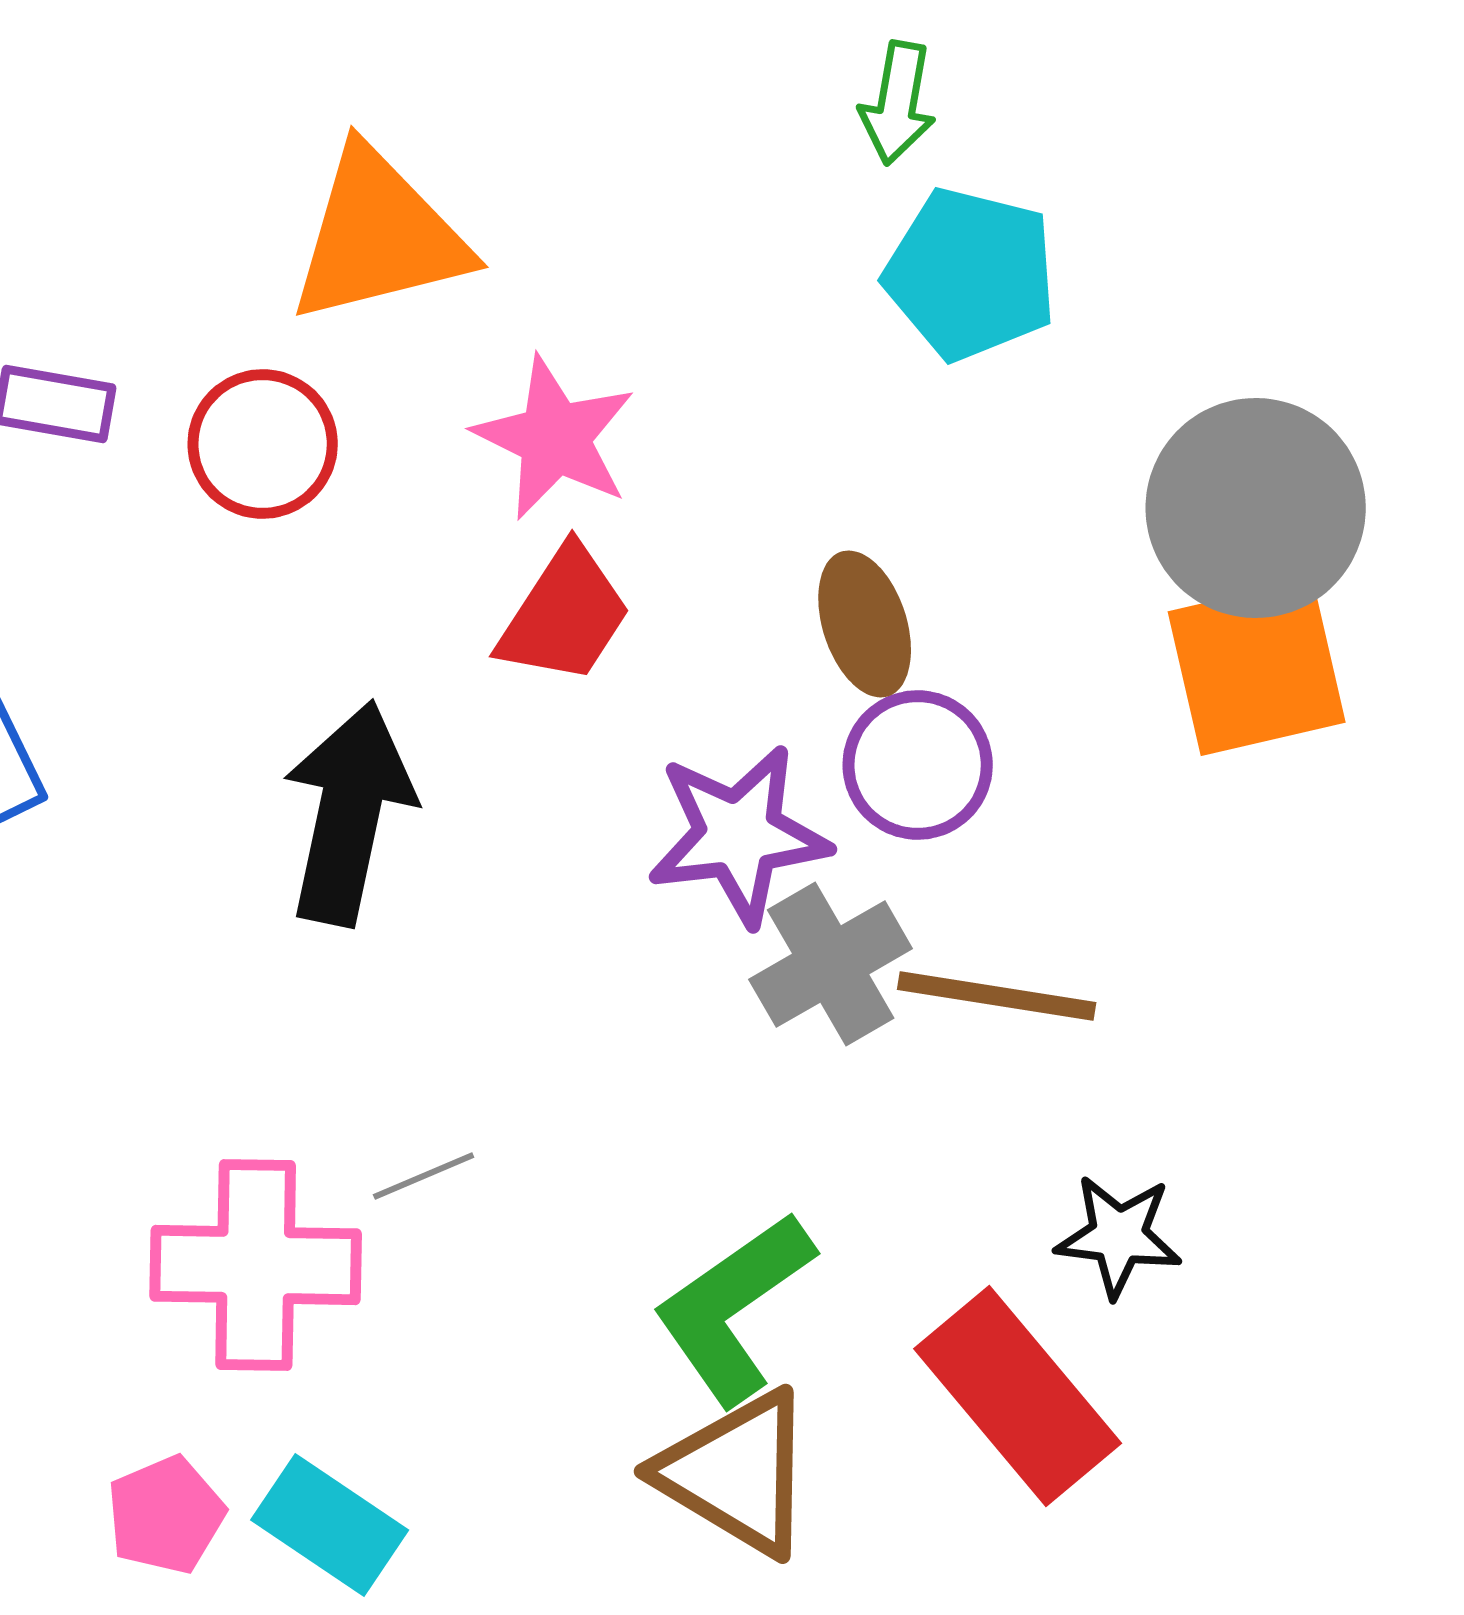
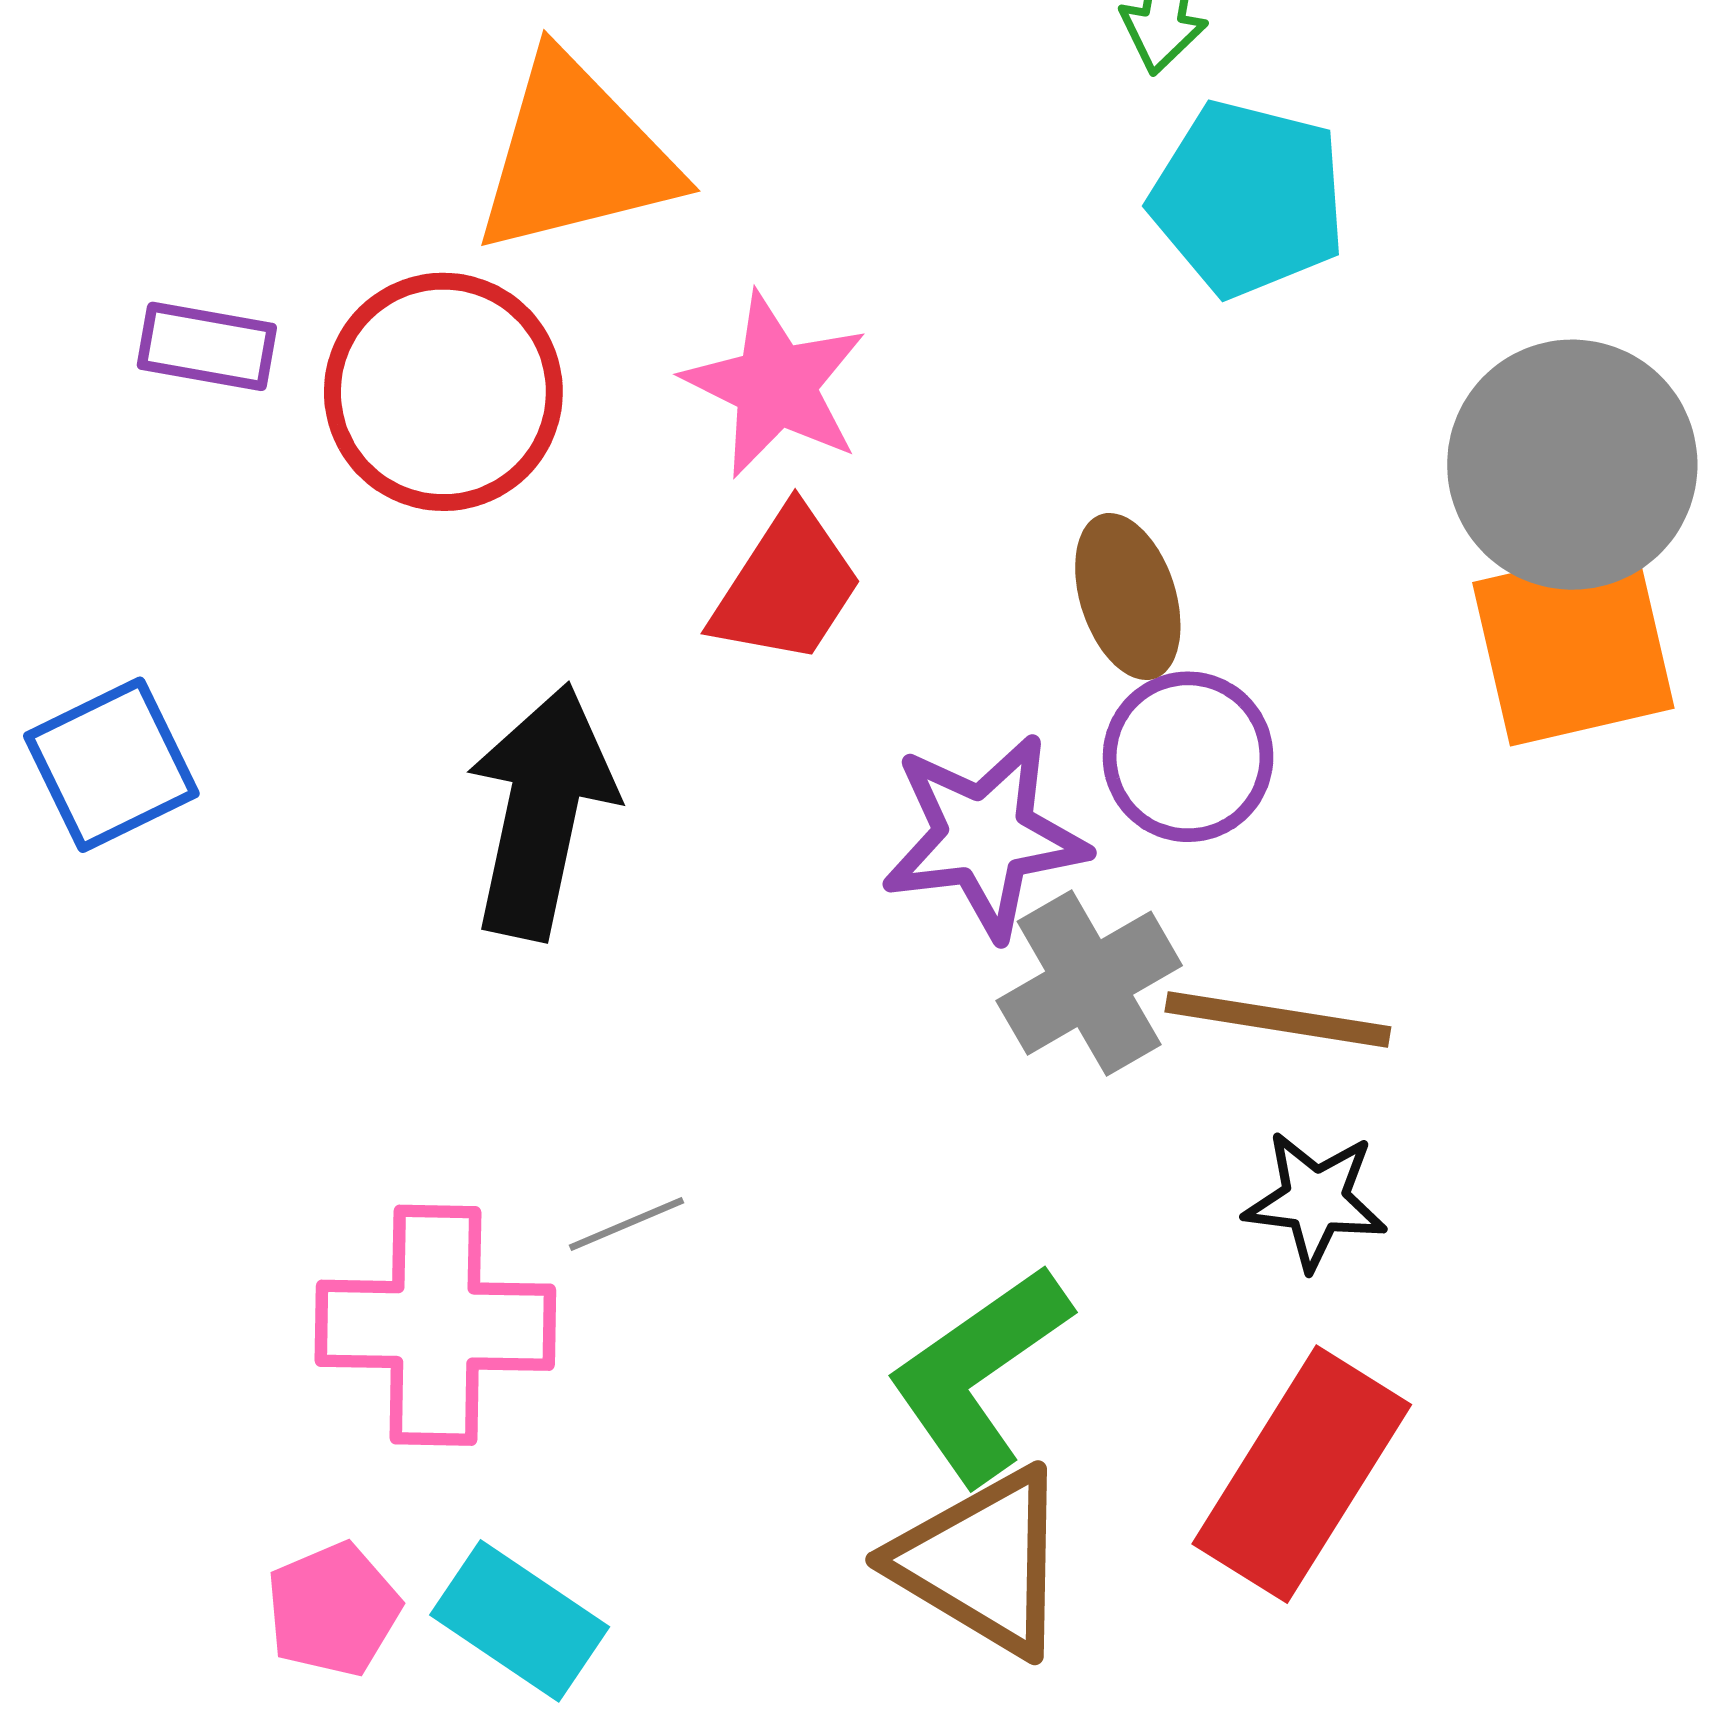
red circle: (263, 444) -> (443, 392), size x1.4
black star: (1119, 1236) -> (1315, 1200), moved
red rectangle: (1018, 1396) -> (1302, 1474), turned 72

